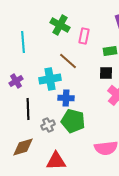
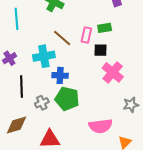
pink rectangle: (84, 36) -> (86, 35), moved

